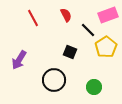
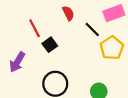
red line: (33, 18) -> (35, 28), moved
black square: (70, 52) -> (50, 45), moved, turned 32

